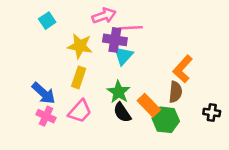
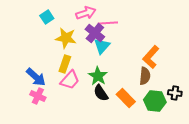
cyan square: (47, 21) -> (47, 17), moved
purple cross: (115, 40) -> (95, 33), turned 30
orange rectangle: (149, 105) -> (126, 98), moved
pink trapezoid: (80, 111) -> (70, 80), moved
green hexagon: (166, 120) -> (155, 101), moved

